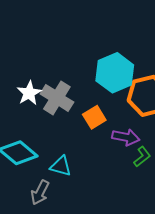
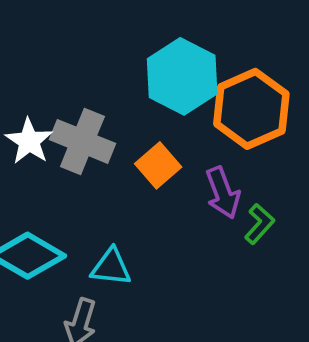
purple arrow: (126, 137) -> (223, 193), turned 68

